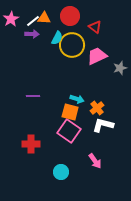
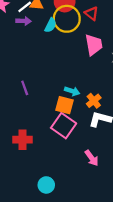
yellow circle: (72, 45) -> (67, 19), moved
pink trapezoid: (97, 56) -> (94, 45), turned 105
purple line: (33, 96) -> (25, 88), turned 72
cyan circle: (61, 172) -> (46, 185), moved

